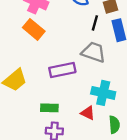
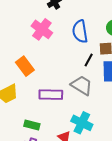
orange rectangle: (34, 29) -> (25, 66), moved

